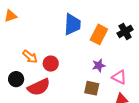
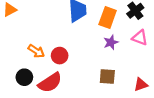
purple star: (99, 65) -> (111, 42), moved
pink triangle: (119, 77) -> (140, 38), moved

